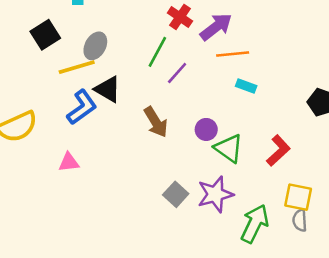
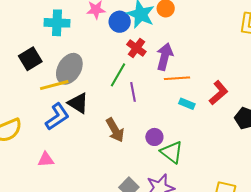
purple arrow: (216, 27) -> (165, 57), turned -40
gray ellipse: (95, 46) -> (69, 69), size x1.4
purple line: (177, 73) -> (133, 92), turned -54
red L-shape: (278, 150) -> (219, 93), moved

